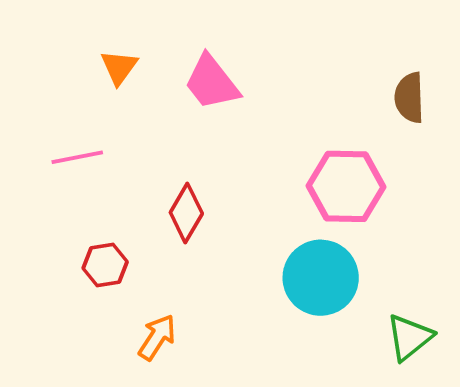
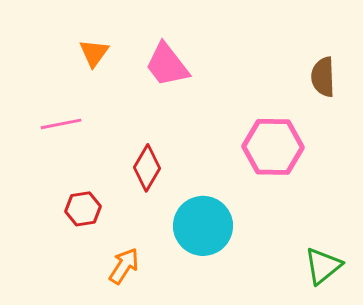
cyan circle: (321, 278) -> (203, 226), moved

